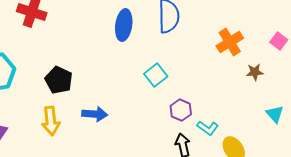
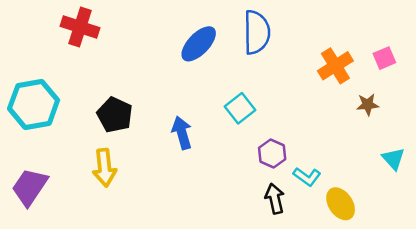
blue ellipse: (124, 25) -> (199, 44), turned 36
pink square: (279, 41) -> (384, 58), moved, turned 30
blue arrow: (95, 114) -> (182, 133), moved, turned -110

